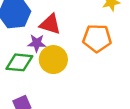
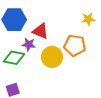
yellow circle: (53, 60) -> (52, 57), moved

